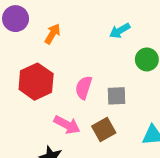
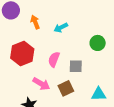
cyan arrow: (120, 31) -> (61, 28), moved
orange arrow: (53, 34) -> (35, 22), turned -56

